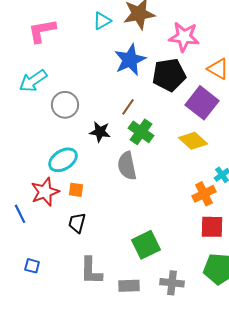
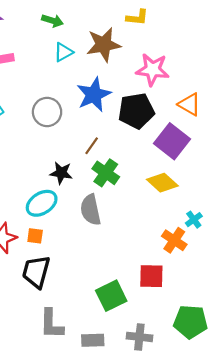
gray circle: (65, 105) -> (47, 112), moved
cyan ellipse: (63, 160) -> (42, 203), moved
orange cross: (204, 194) -> (174, 240), turned -30
black trapezoid: (77, 223) -> (36, 272), size x1.5
red square: (212, 227) -> (151, 276), moved

